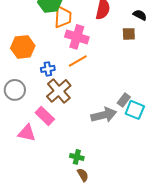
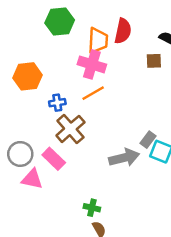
orange trapezoid: (63, 17) -> (98, 41), moved
gray circle: (15, 90) -> (20, 154), moved

